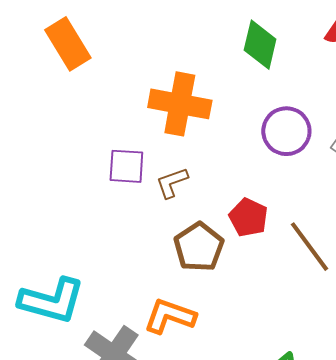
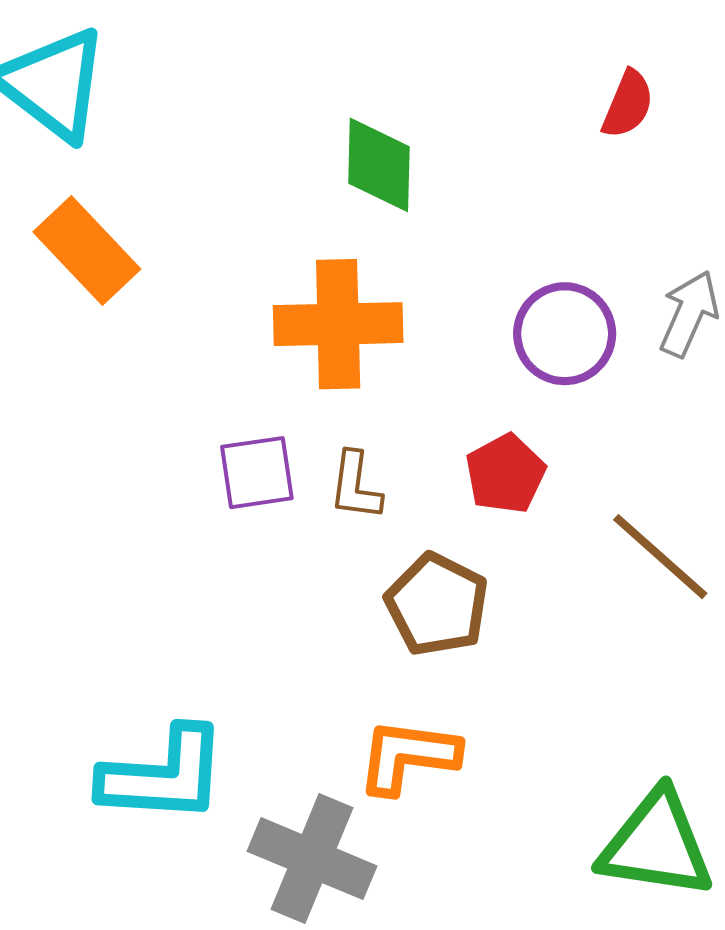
green diamond: (260, 45) -> (379, 165), moved
brown L-shape: (172, 183) -> (355, 486), turned -51
red pentagon: (248, 217) -> (505, 474), moved, turned 30

